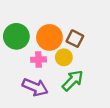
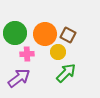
pink cross: (38, 60) -> (27, 54), moved
purple arrow: (35, 87) -> (19, 78), moved, turned -60

